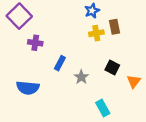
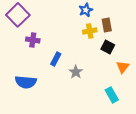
black square: (112, 67) -> (108, 47), moved
orange triangle: (134, 81) -> (123, 67), moved
cyan rectangle: (103, 108) -> (112, 95), moved

